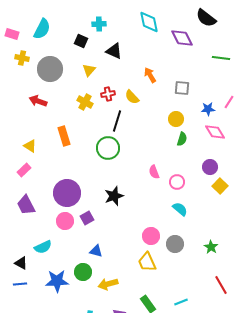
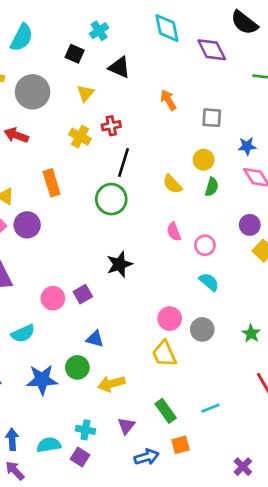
cyan cross: (99, 24) -> (99, 31), turned -32
yellow semicircle: (132, 97) -> (172, 184), moved
purple circle: (67, 193) -> (27, 225), moved, size x0.7

